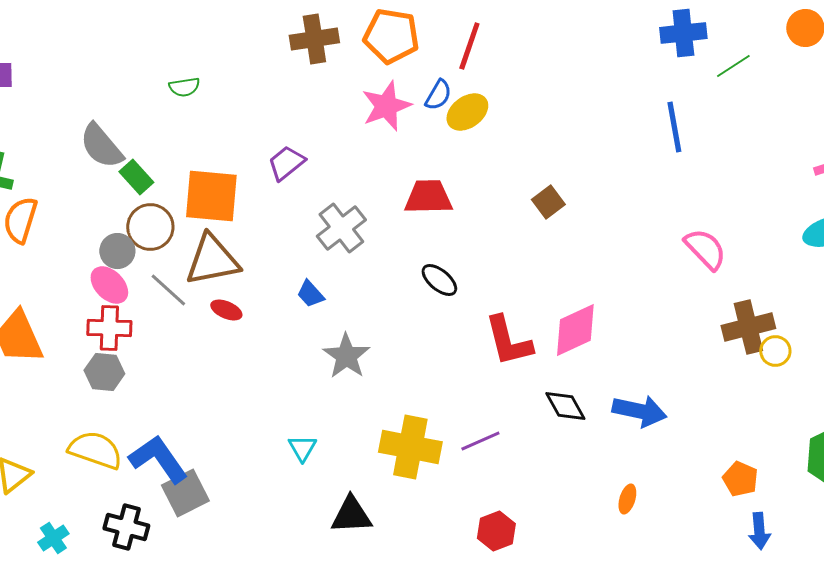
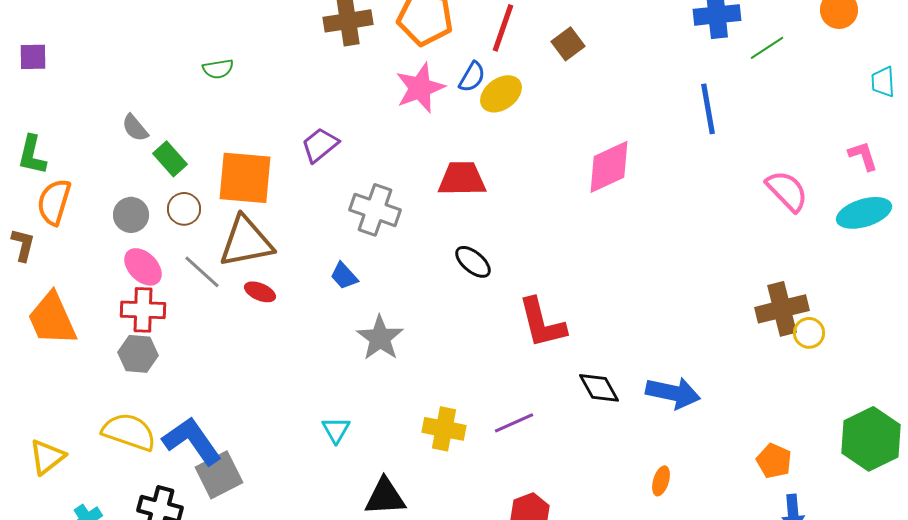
gray semicircle: (101, 146) -> (135, 128), size x0.6
brown square: (548, 202) -> (568, 44), moved
brown circle: (150, 227) -> (184, 209), size x0.7
gray cross: (341, 228) -> (375, 210), turned -33
pink semicircle: (705, 249) -> (787, 191), moved
gray circle: (117, 251) -> (131, 215), moved
pink diamond: (575, 330) -> (609, 167), moved
yellow cross: (410, 447) -> (444, 429), size x0.7

